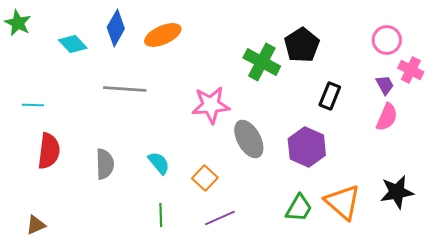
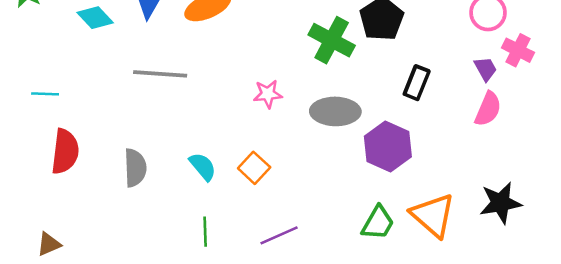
pink star: (211, 105) -> (268, 94), size x0.6
gray ellipse: (249, 139) -> (335, 111), moved, turned -60
orange square: (205, 178) -> (254, 168), moved

